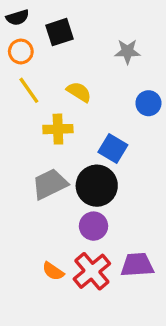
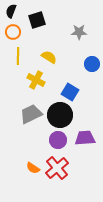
black semicircle: (18, 18) -> (11, 11), turned 128
yellow line: (29, 90) -> (18, 56), turned 36
yellow cross: (58, 129) -> (36, 80), turned 30
purple trapezoid: (137, 265) -> (85, 138), moved

